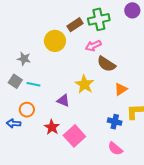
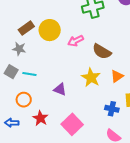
brown rectangle: (75, 25) -> (26, 28), moved
pink arrow: (93, 46) -> (76, 41), moved
yellow star: (84, 84) -> (91, 78), moved
blue arrow: (14, 123) -> (12, 123), moved
red star: (52, 127) -> (40, 118), moved

